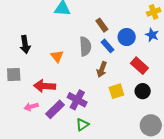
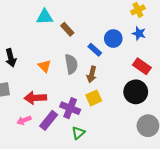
brown rectangle: (102, 25) -> (67, 29), moved
gray semicircle: (85, 46) -> (71, 64), moved
red rectangle: (139, 66) -> (142, 66), moved
yellow square: (116, 91) -> (94, 98), moved
black circle: (143, 91) -> (136, 92), size x1.5

